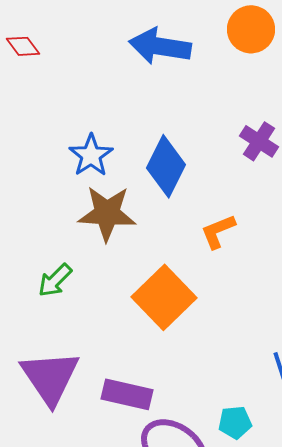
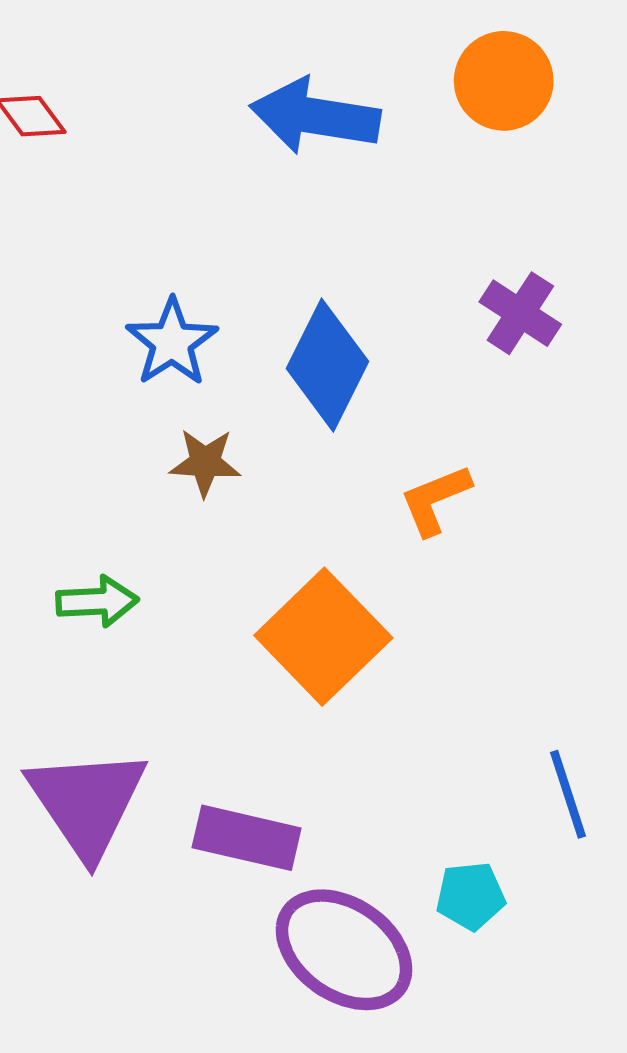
brown star: (107, 213) -> (205, 462), size x0.6
green arrow: (55, 280) -> (97, 601), turned -138

